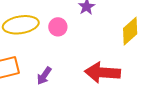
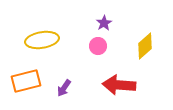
pink circle: (58, 27) -> (98, 46), moved

